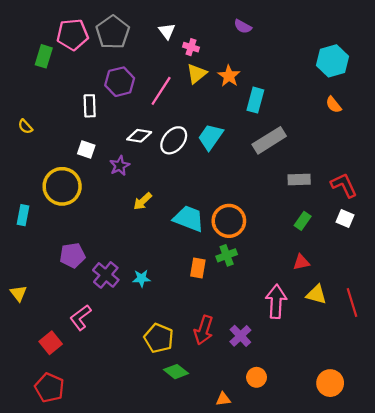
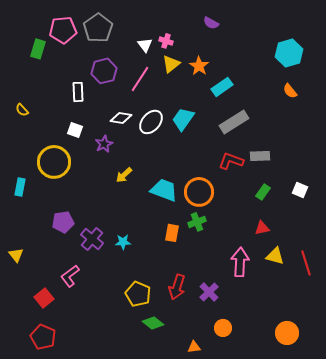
white triangle: (167, 31) -> (145, 45), moved
cyan rectangle: (255, 100) -> (222, 87), turned 40
red L-shape: (344, 185) -> (231, 161), moved, turned -45

